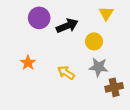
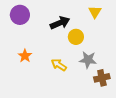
purple circle: (39, 18) -> (20, 15), moved
yellow circle: (94, 41) -> (76, 37), moved

